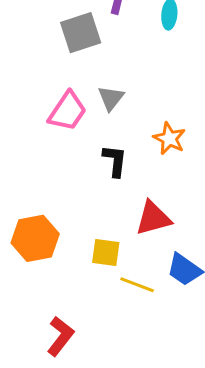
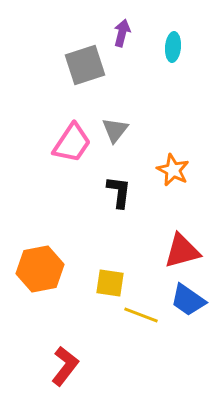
red triangle: (153, 218) -> (182, 251), moved

